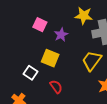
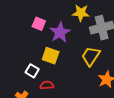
purple star: (61, 35) -> (60, 32), size x1.5
red semicircle: (56, 87) -> (47, 85), moved, turned -56

